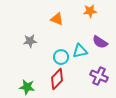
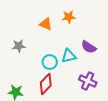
orange star: (90, 11) -> (69, 17), moved

